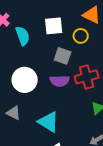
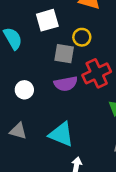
yellow circle: (81, 36) -> (82, 37), moved
white circle: (25, 80) -> (24, 90), size x0.6

